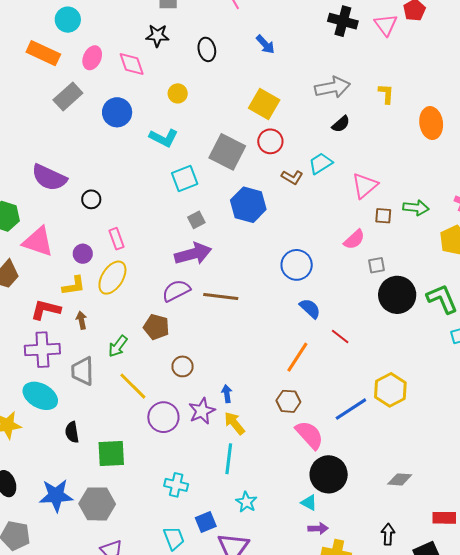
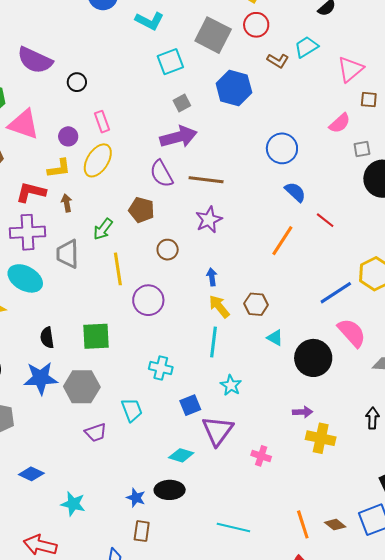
purple semicircle: (176, 291) -> (161, 174), turned -92
yellow line: (133, 386) -> (118, 269), turned 36
brown hexagon: (288, 401) -> (256, 304), moved
purple star: (202, 411) -> (209, 220), moved
black semicircle: (72, 432) -> (47, 338), moved
pink semicircle: (309, 435) -> (352, 333), moved
cyan triangle: (309, 503) -> (275, 338), moved
cyan trapezoid: (174, 538) -> (132, 410), moved

